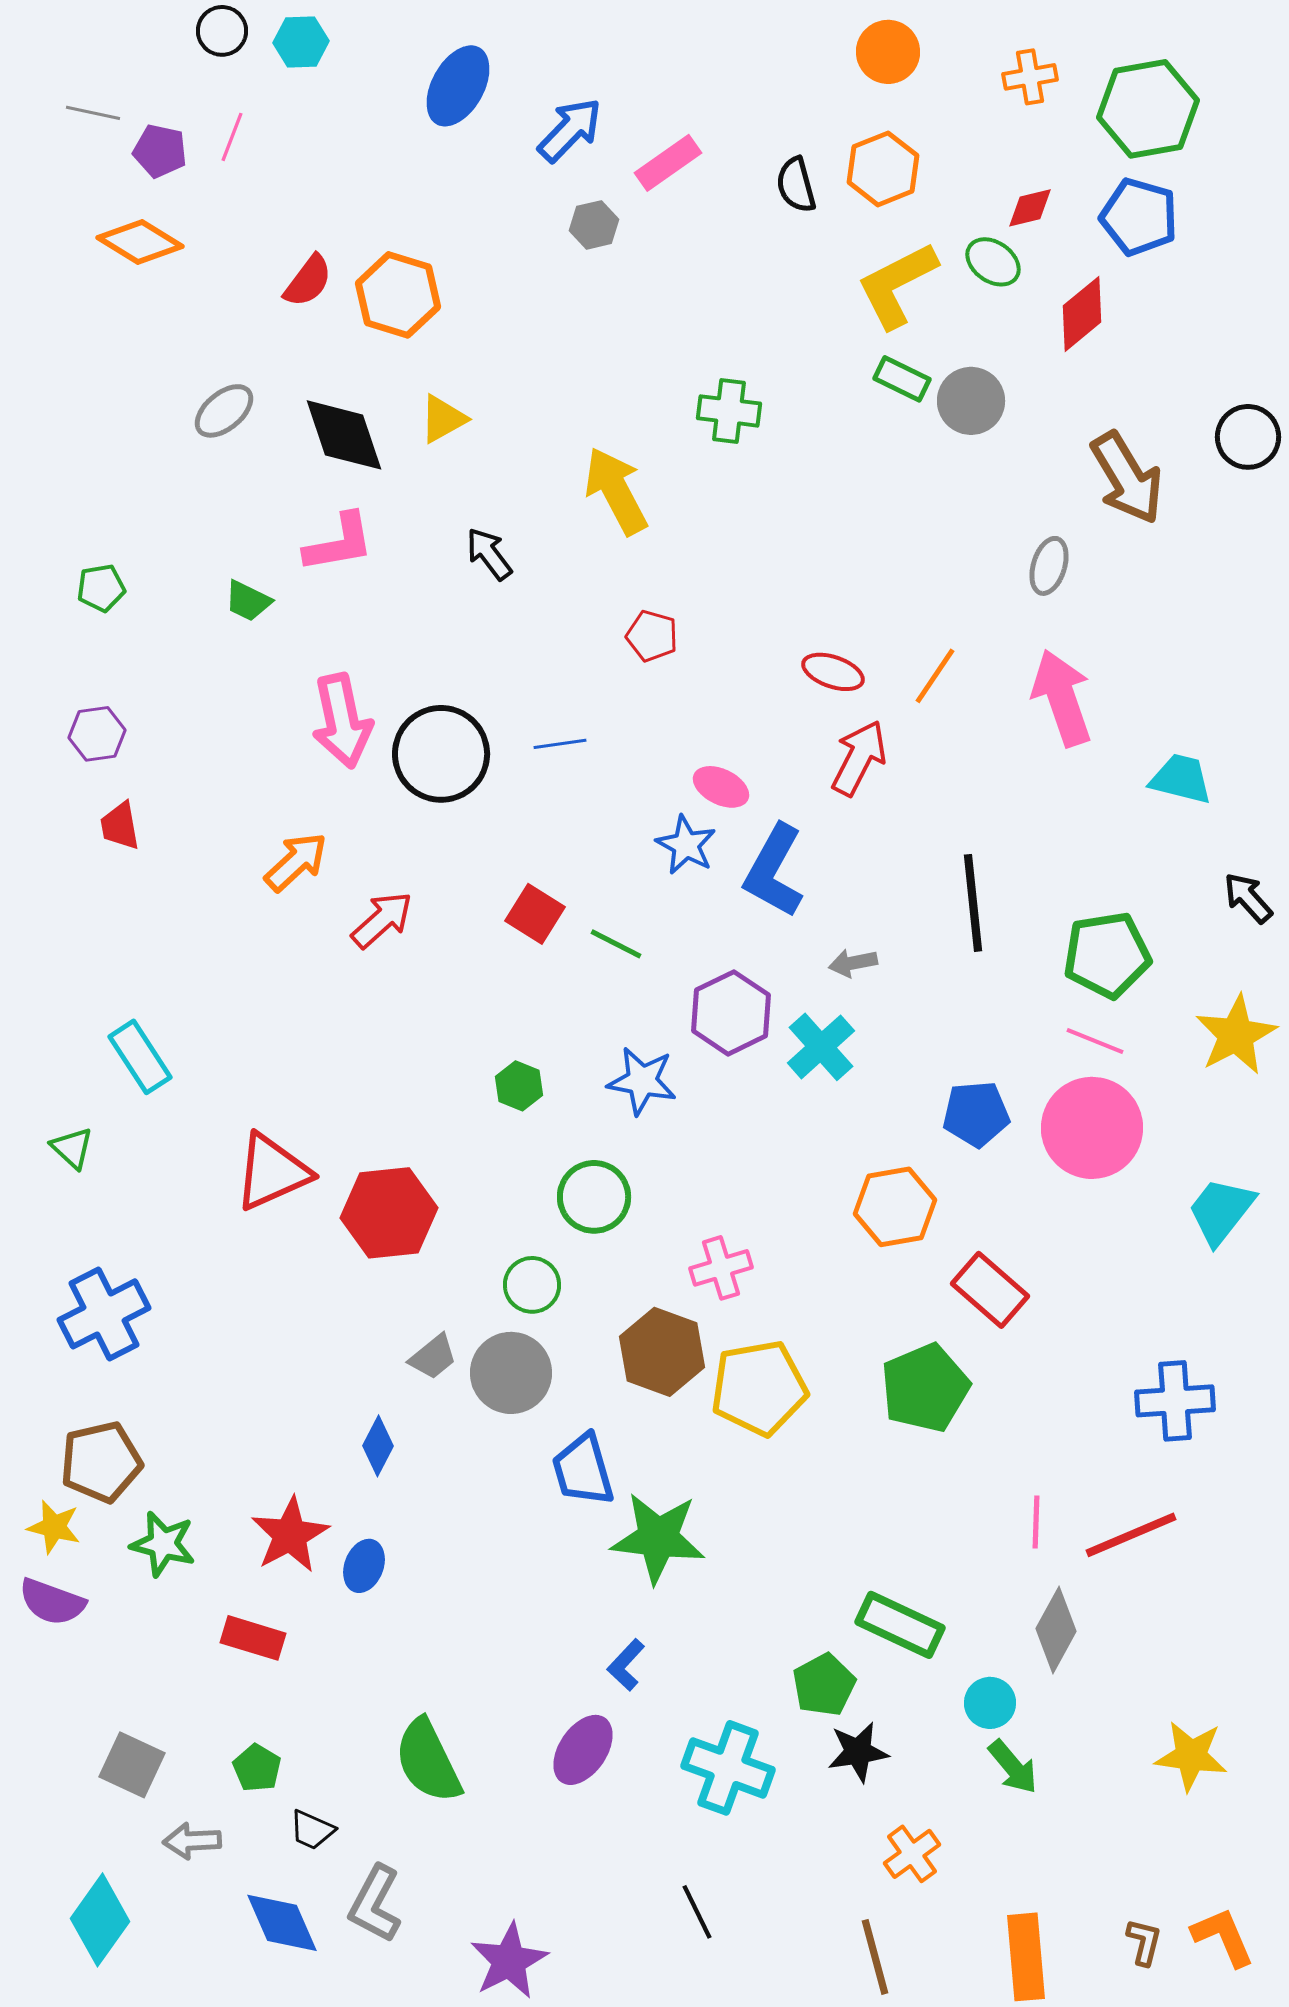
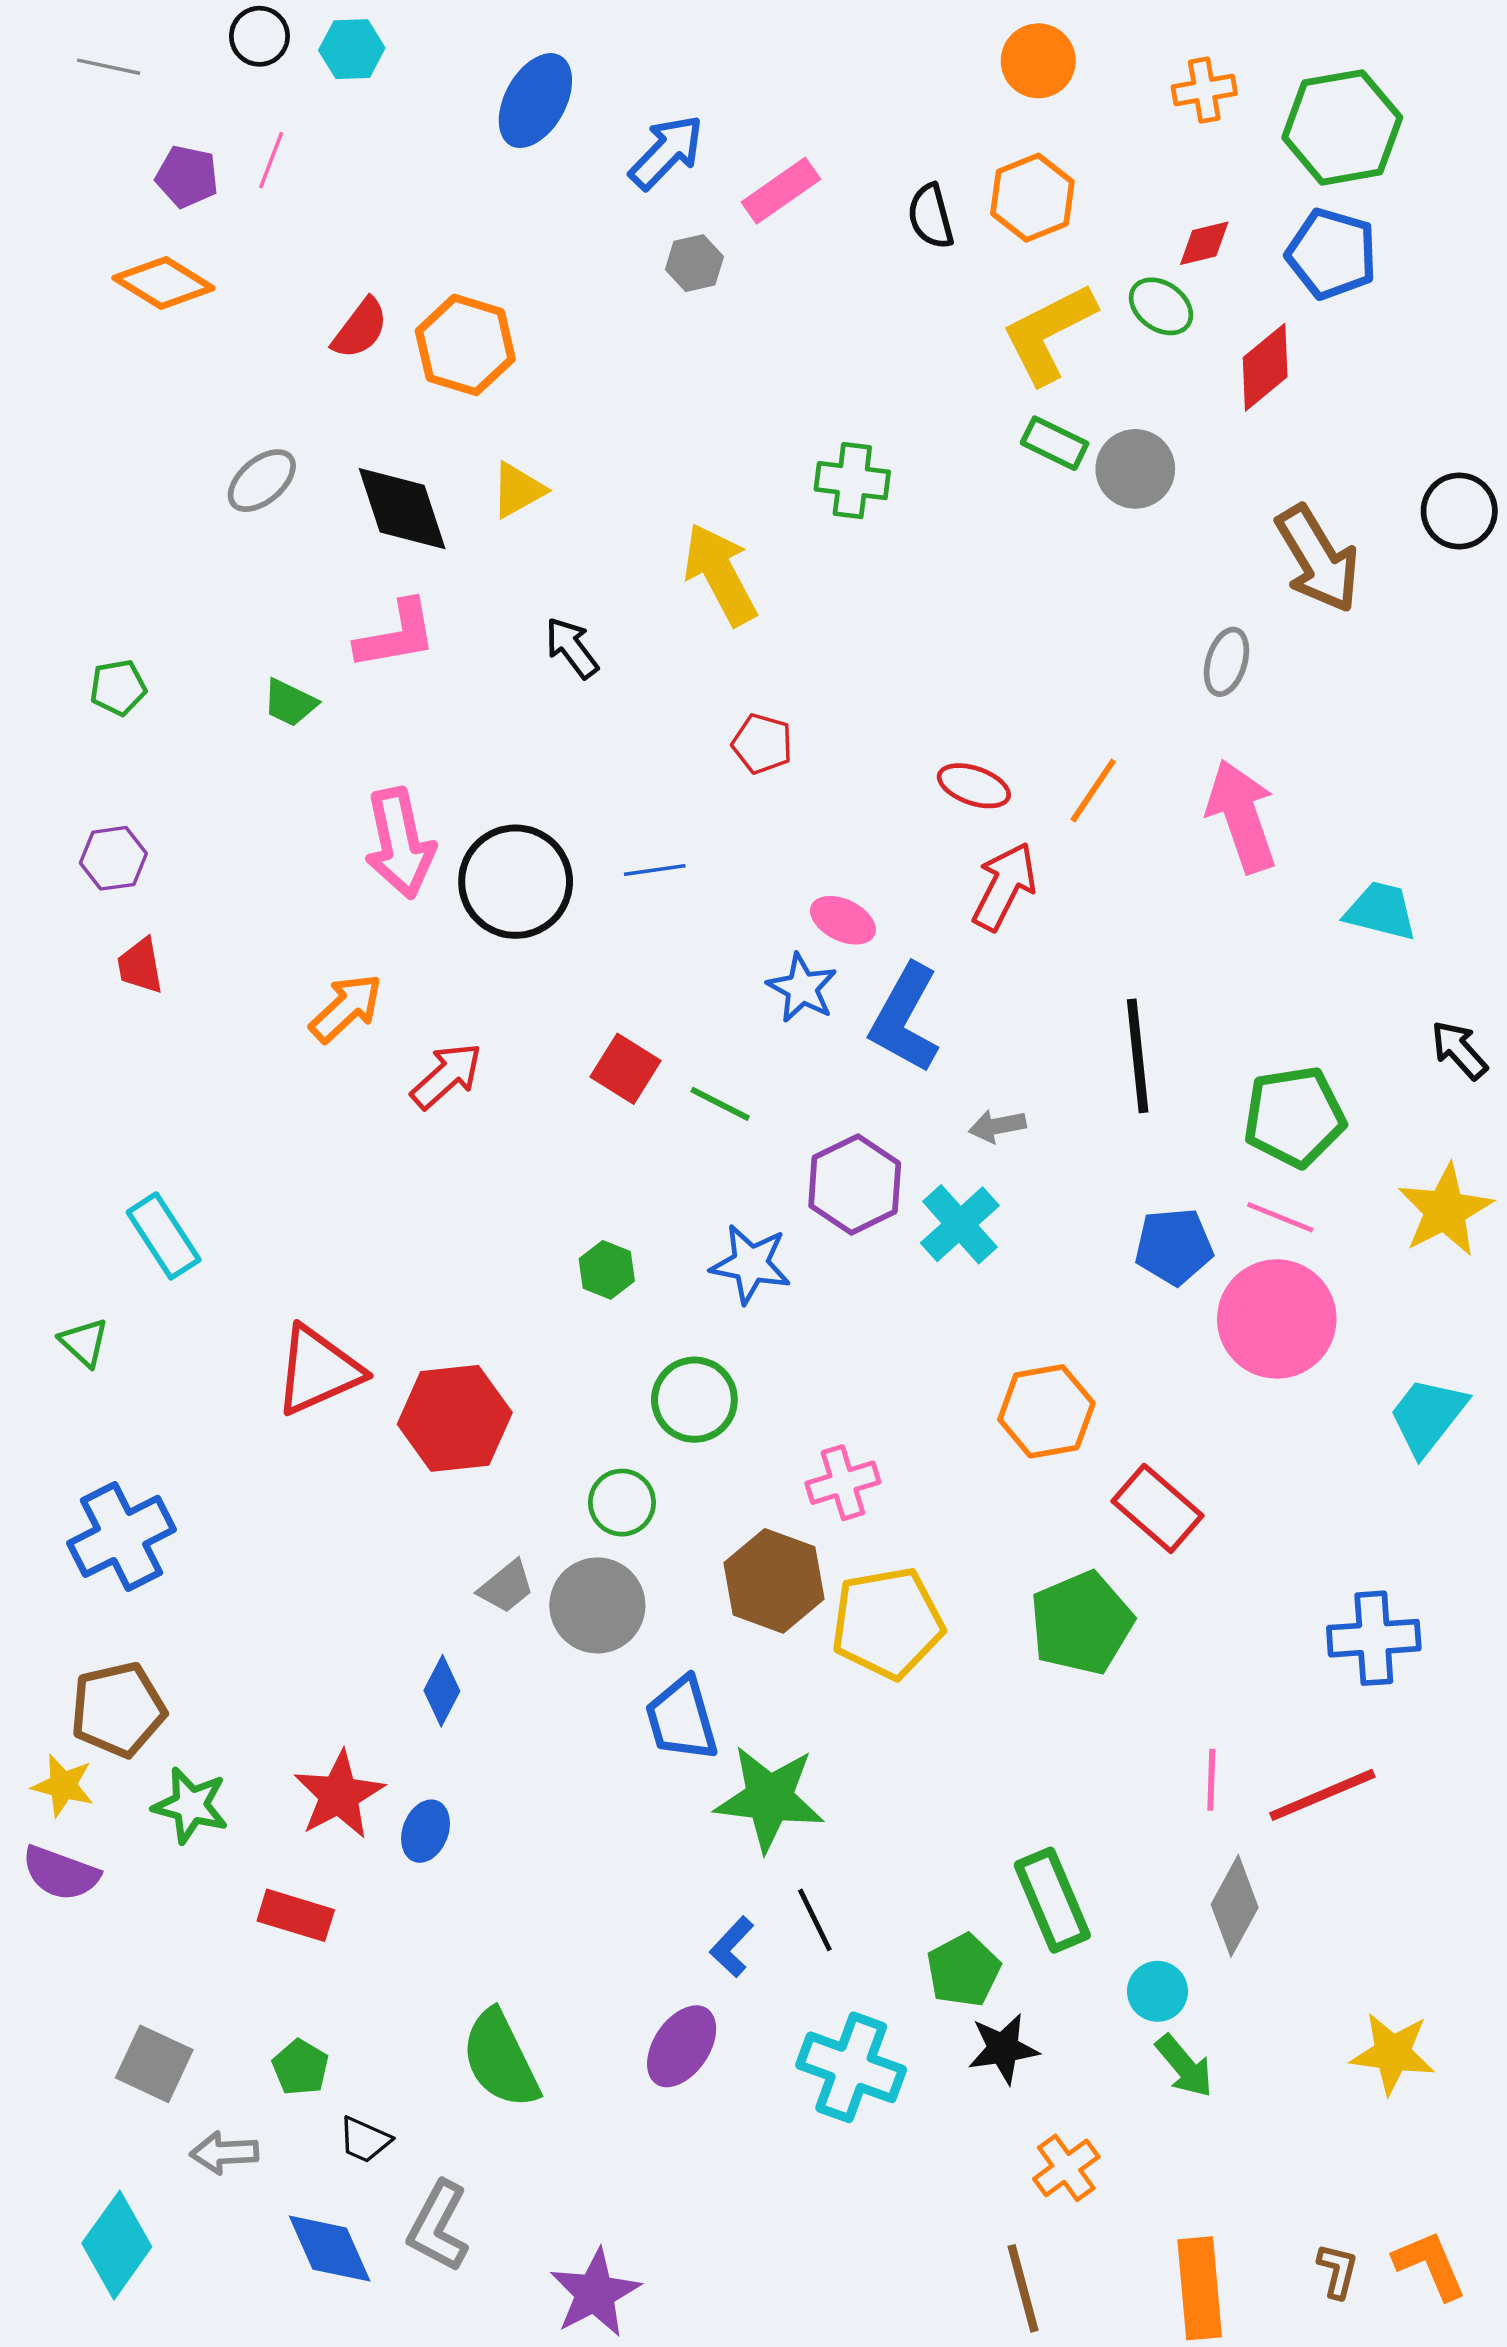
gray line: (93, 113) -> (109, 67), moved
blue pentagon: (976, 1114) -> (1174, 1246), moved
green rectangle: (900, 1625) -> (1052, 1900), turned 42
black line: (697, 1912) -> (815, 1920), moved

